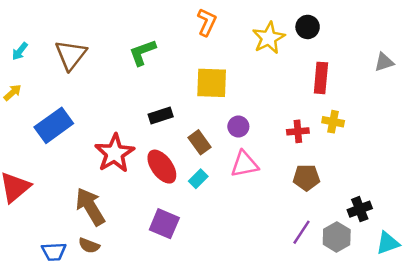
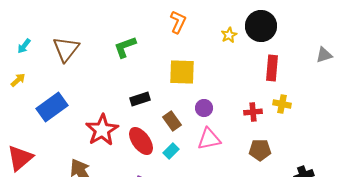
black circle: (308, 27) -> (261, 26), size x1.6
yellow star: (269, 38) -> (229, 35), size x0.6

